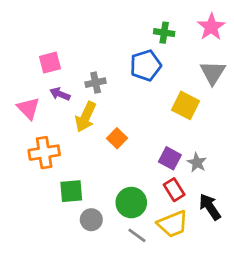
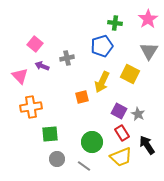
pink square: (50, 63) -> (35, 44), turned -35
yellow arrow: (86, 117) -> (102, 82), moved
orange square: (117, 138) -> (82, 97), turned 32
gray circle: (91, 220) -> (57, 159), moved
gray line: (137, 235) -> (84, 166), moved

